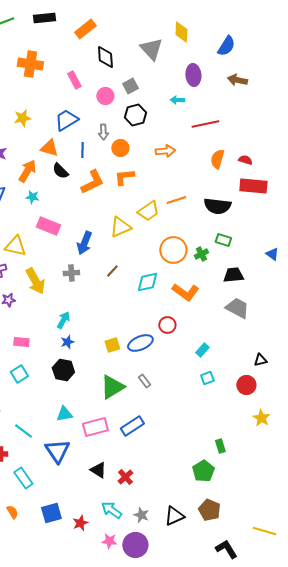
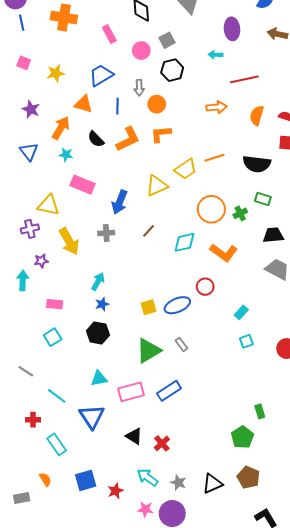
orange arrow: (165, 151) -> (217, 107), moved
black semicircle: (60, 171) -> (96, 139), moved

